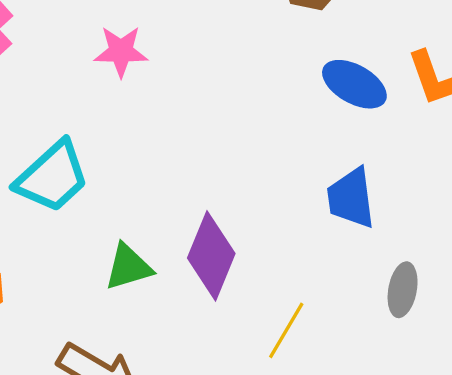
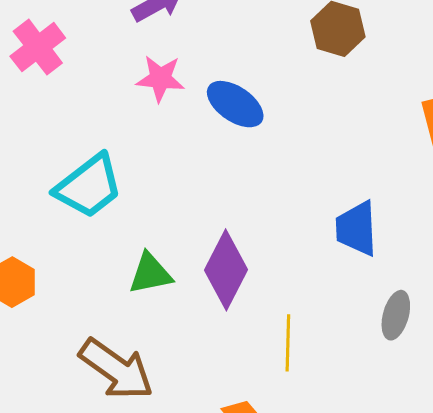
blue ellipse: (354, 84) -> (235, 104), moved
yellow line: (286, 330) -> (288, 343), turned -34

